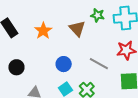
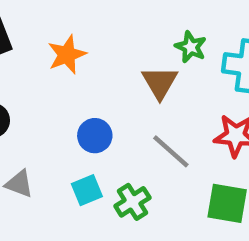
brown triangle: (77, 29) -> (160, 82), moved

